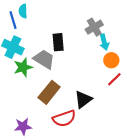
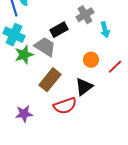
gray cross: (94, 27) -> (85, 15), moved
black rectangle: (58, 42) -> (59, 30), turned 66
orange circle: (111, 60) -> (91, 60), moved

